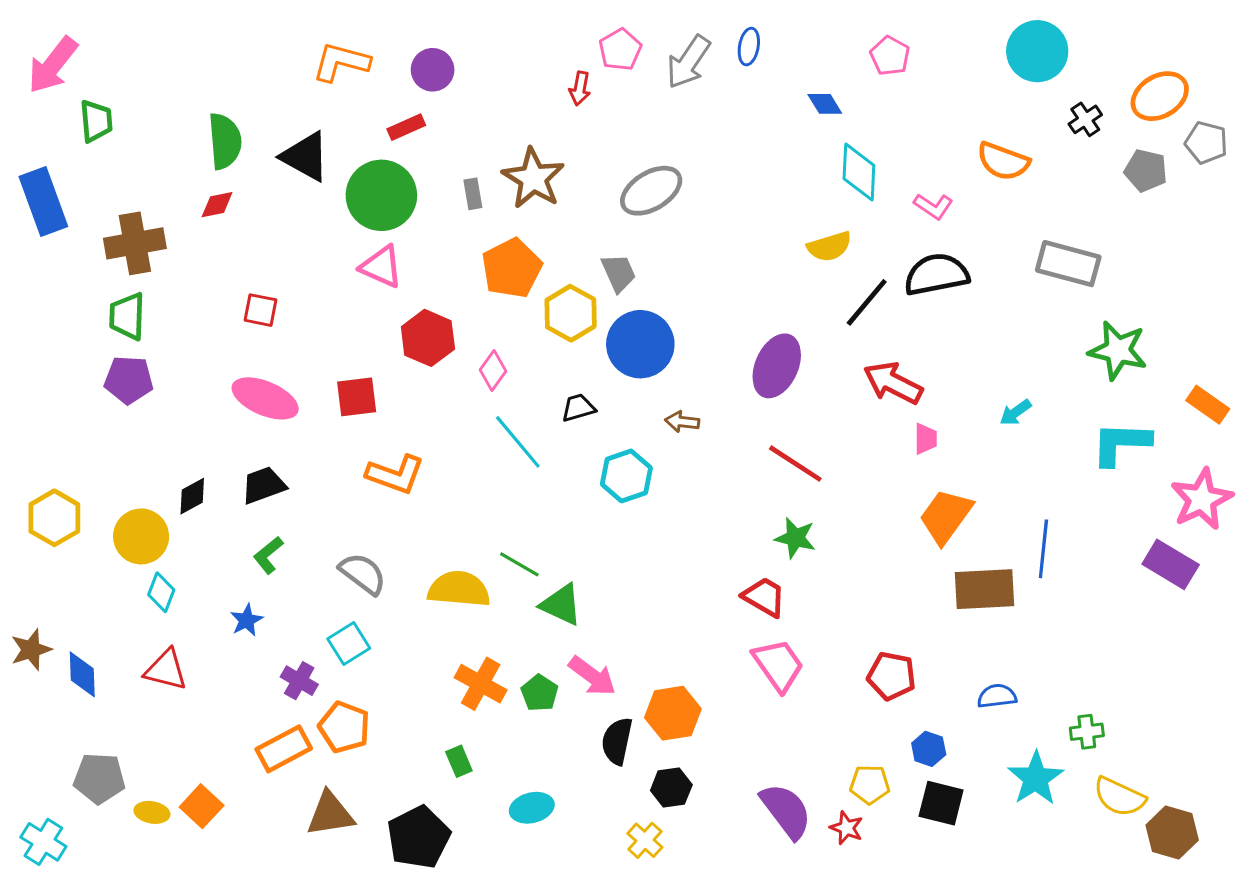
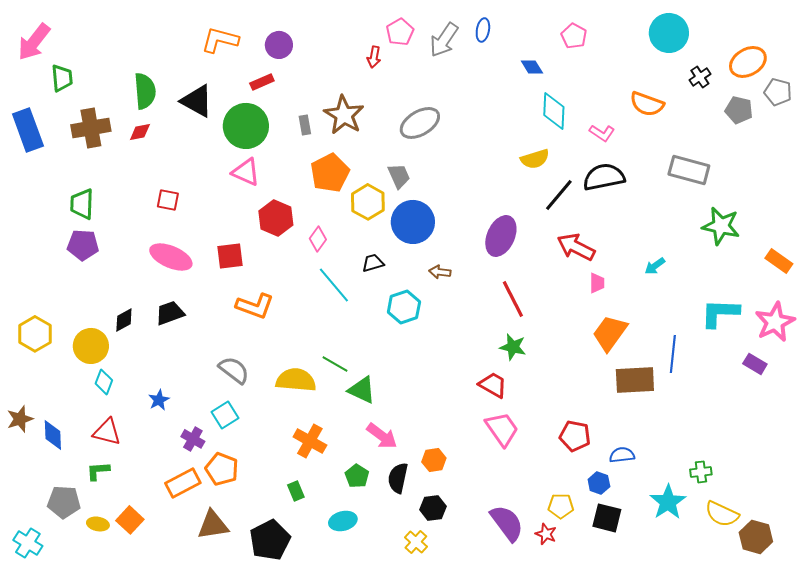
brown cross: (135, 243) -> (91, 128), moved
cyan L-shape: (1121, 443) -> (720, 313), moved
red line: (795, 464) -> (513, 299), turned 30
green L-shape: (268, 555) -> (98, 471), moved, turned 35
purple rectangle: (1171, 564) -> (755, 364), size x0.7
green pentagon: (540, 693) -> (357, 476), moved
blue semicircle: (997, 696) -> (622, 455), moved
orange hexagon: (673, 713) -> (434, 460), size x0.7

